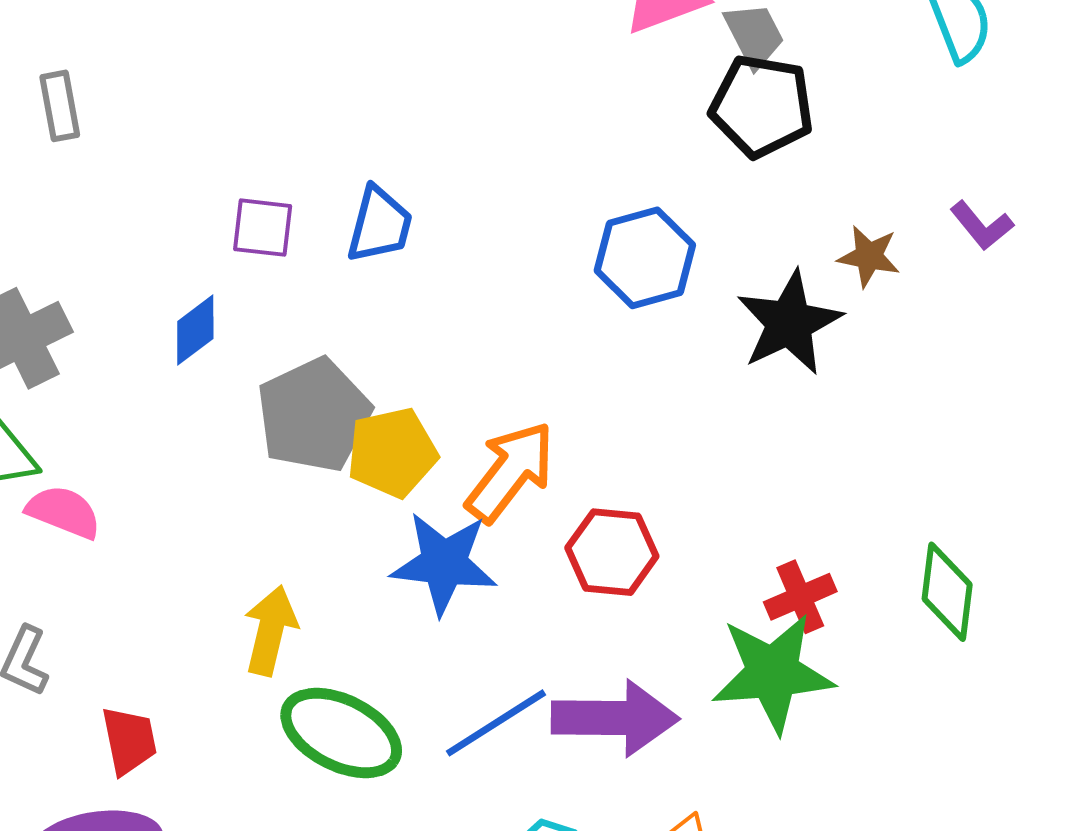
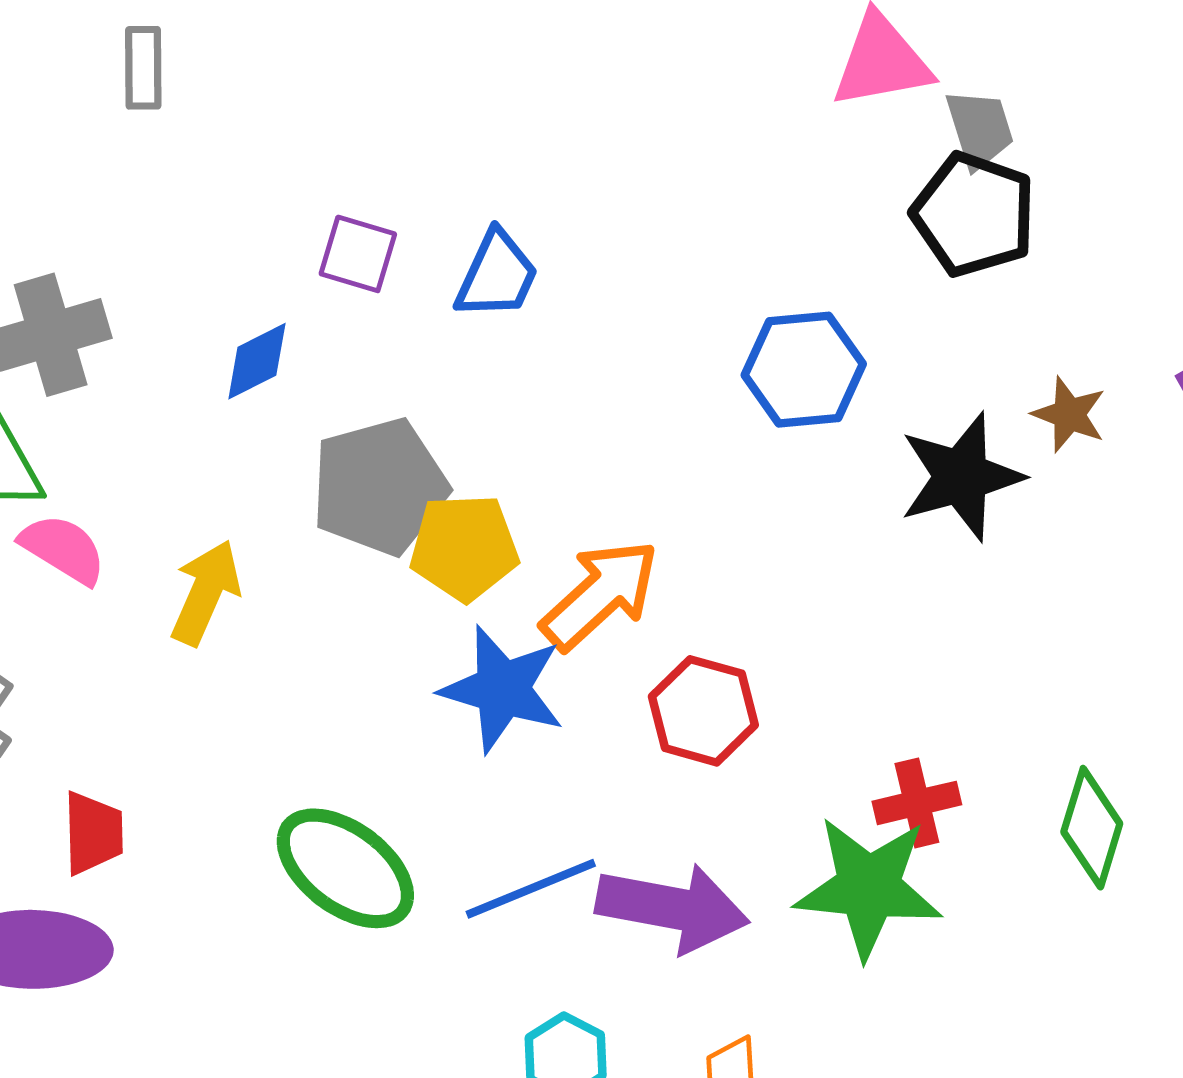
yellow arrow: (270, 630) -> (206, 593), moved

